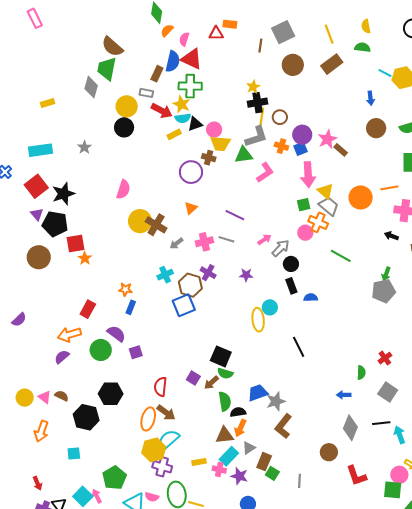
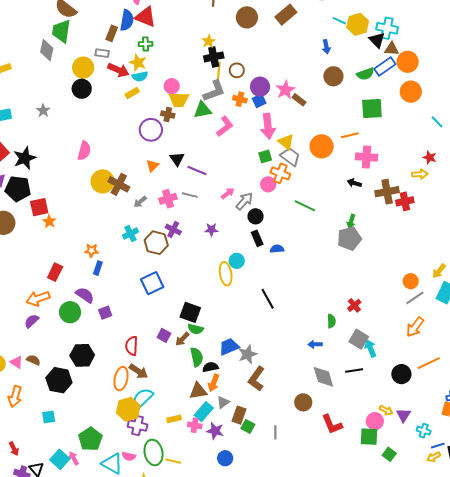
green cross: (190, 86) -> (146, 44), size x0.6
black triangle: (195, 124) -> (177, 159), moved, turned -42
blue square: (184, 305) -> (152, 283), moved
gray diamond: (350, 428) -> (323, 377), turned -35
cyan arrow: (400, 435) -> (370, 348), moved

